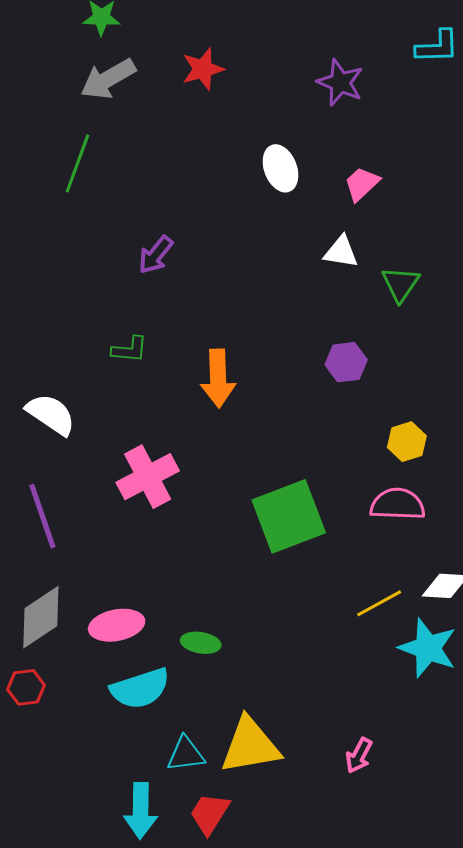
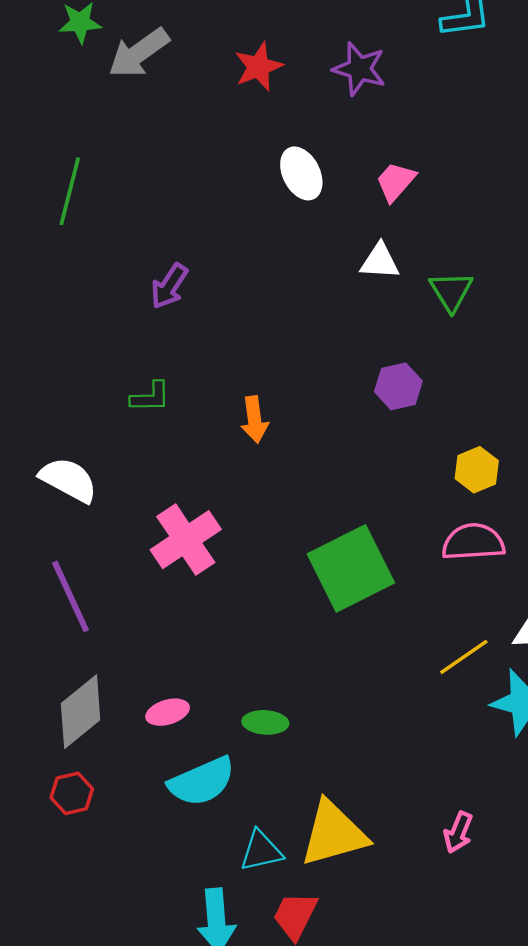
red star: (203, 69) -> (258, 67), moved
gray arrow: (108, 79) -> (139, 53), moved
orange arrow: (218, 378) -> (255, 420), size x0.7
pink ellipse: (117, 625) -> (168, 712), size x0.7

